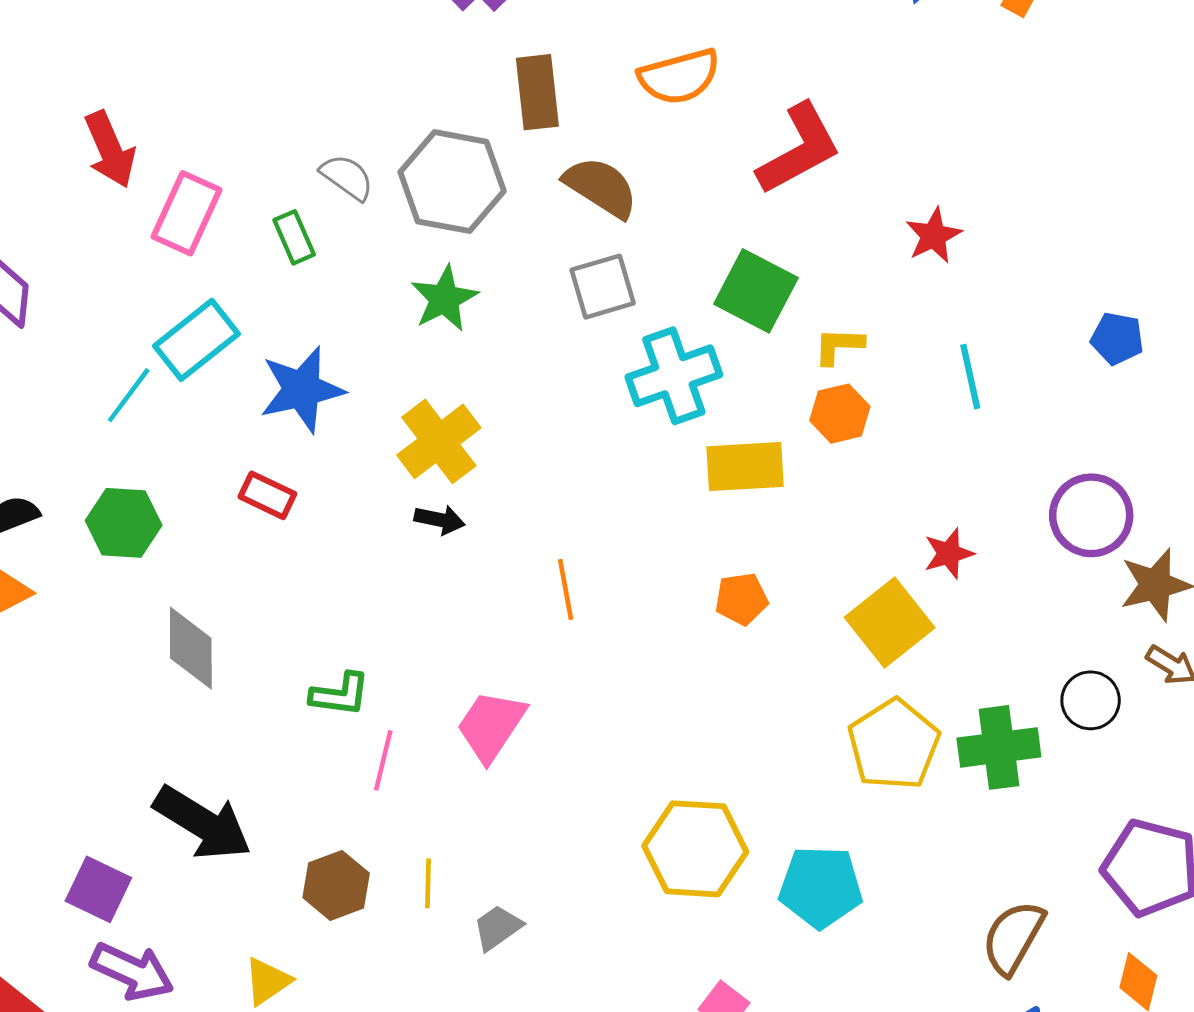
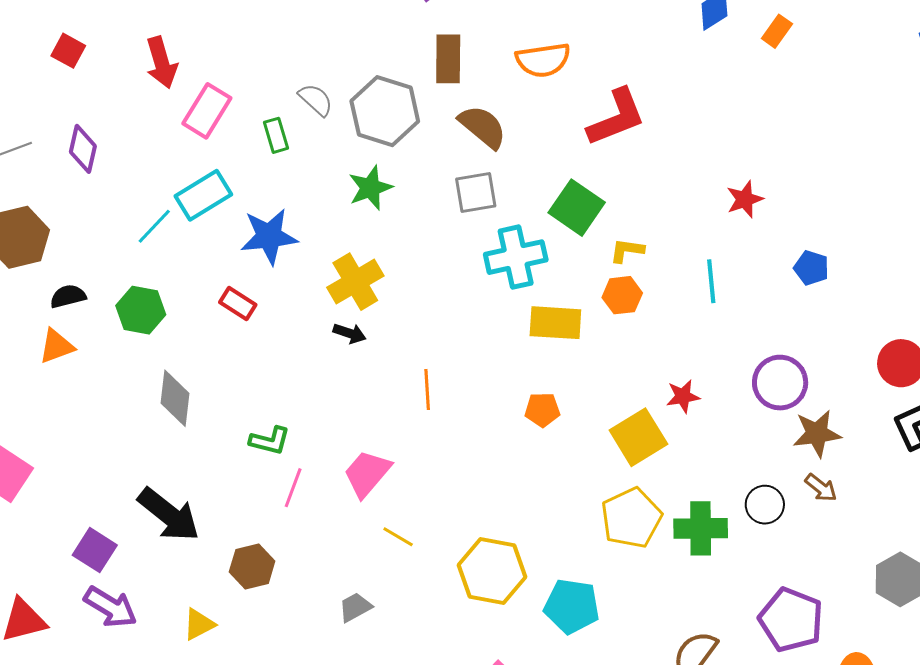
red star: (934, 236) -> (745, 199), moved
yellow line: (428, 883) -> (398, 537), moved, turned -68

